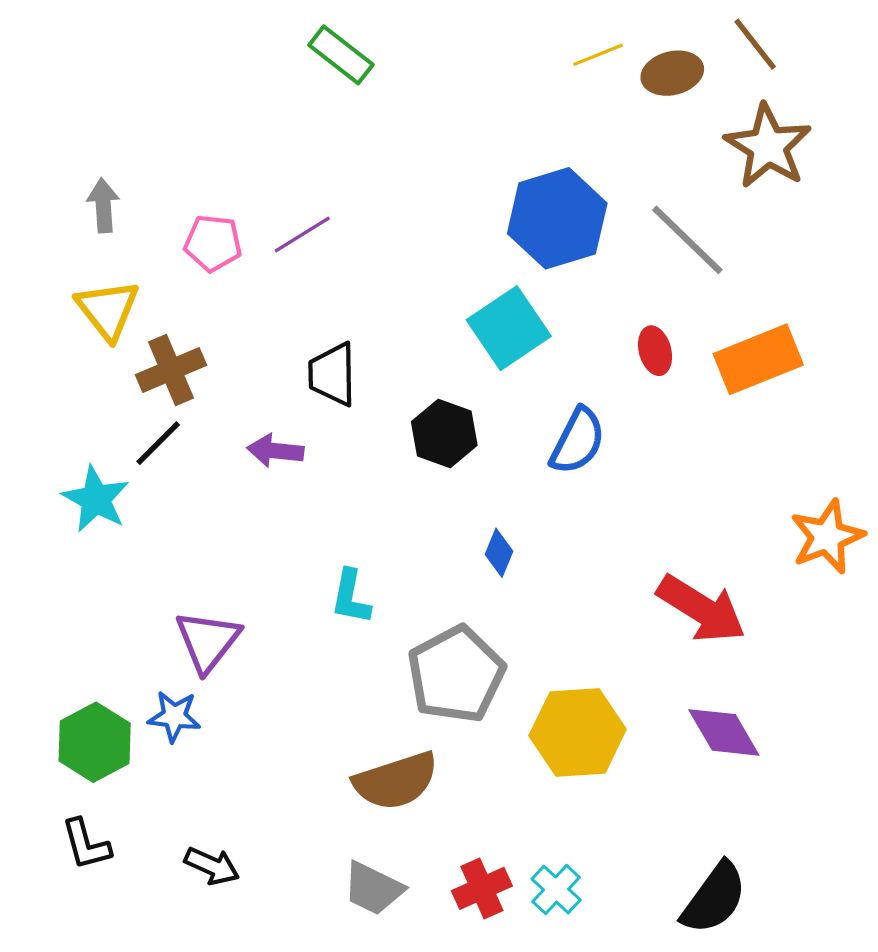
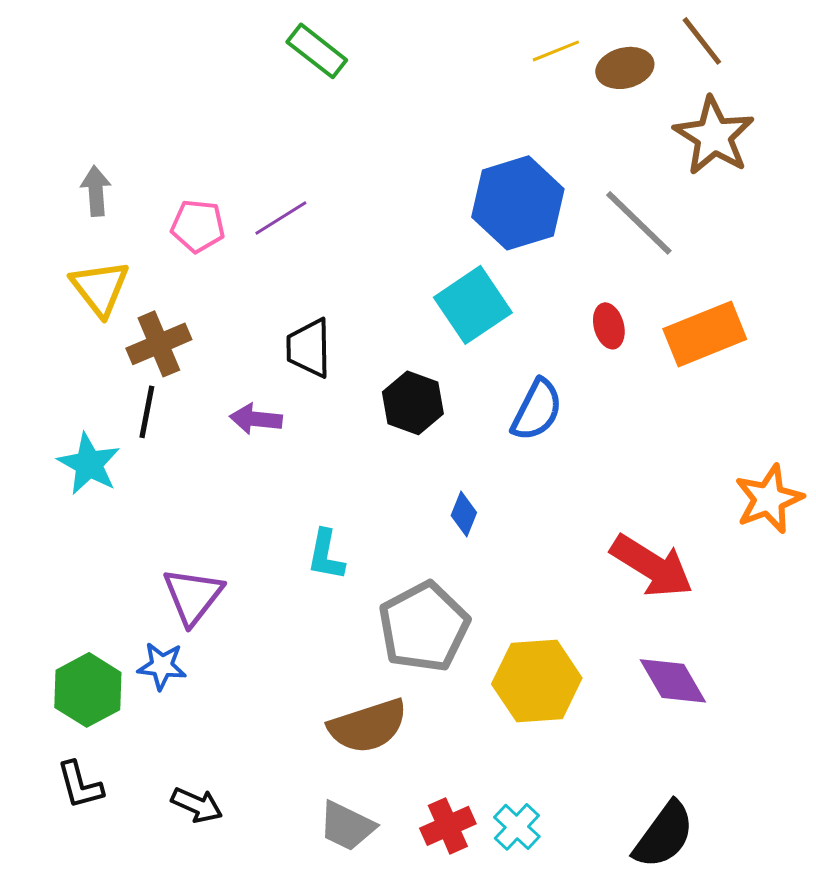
black line: (158, 443) -> (147, 412), turned -34

